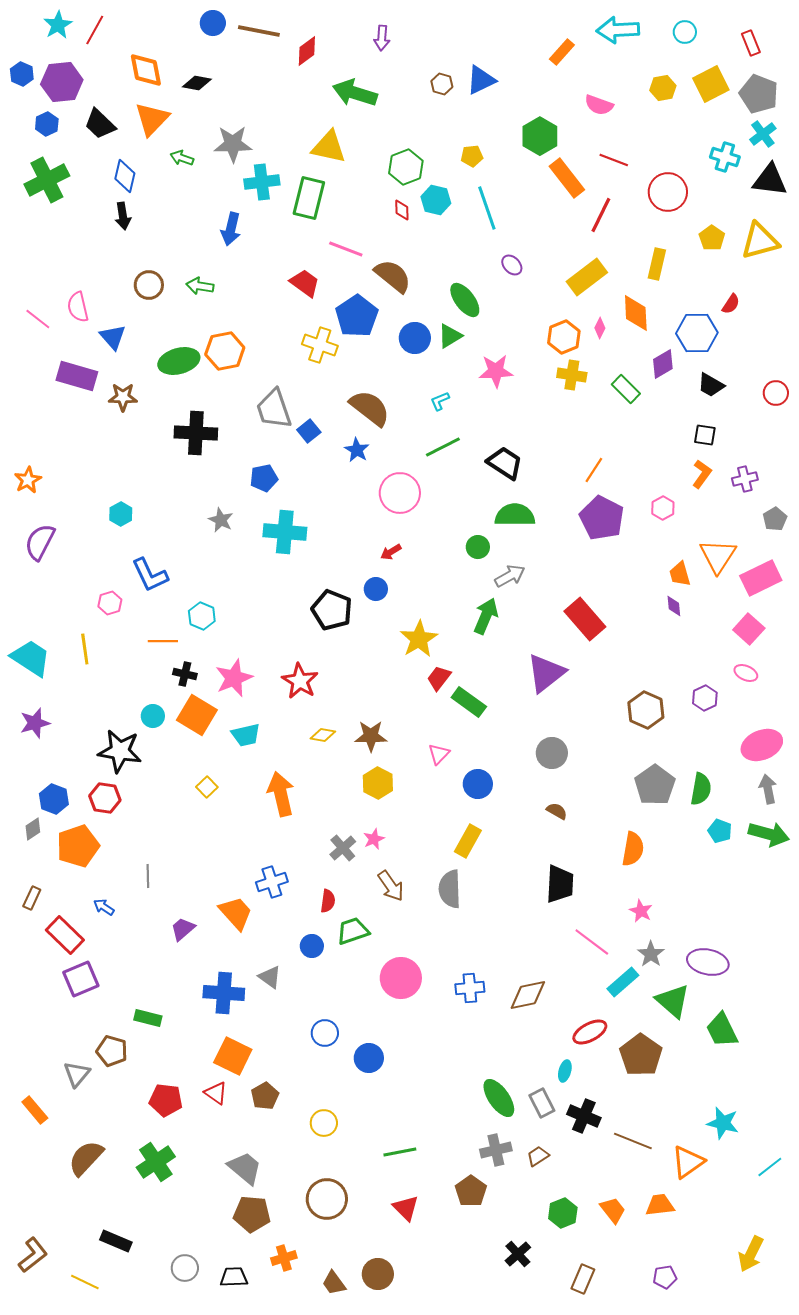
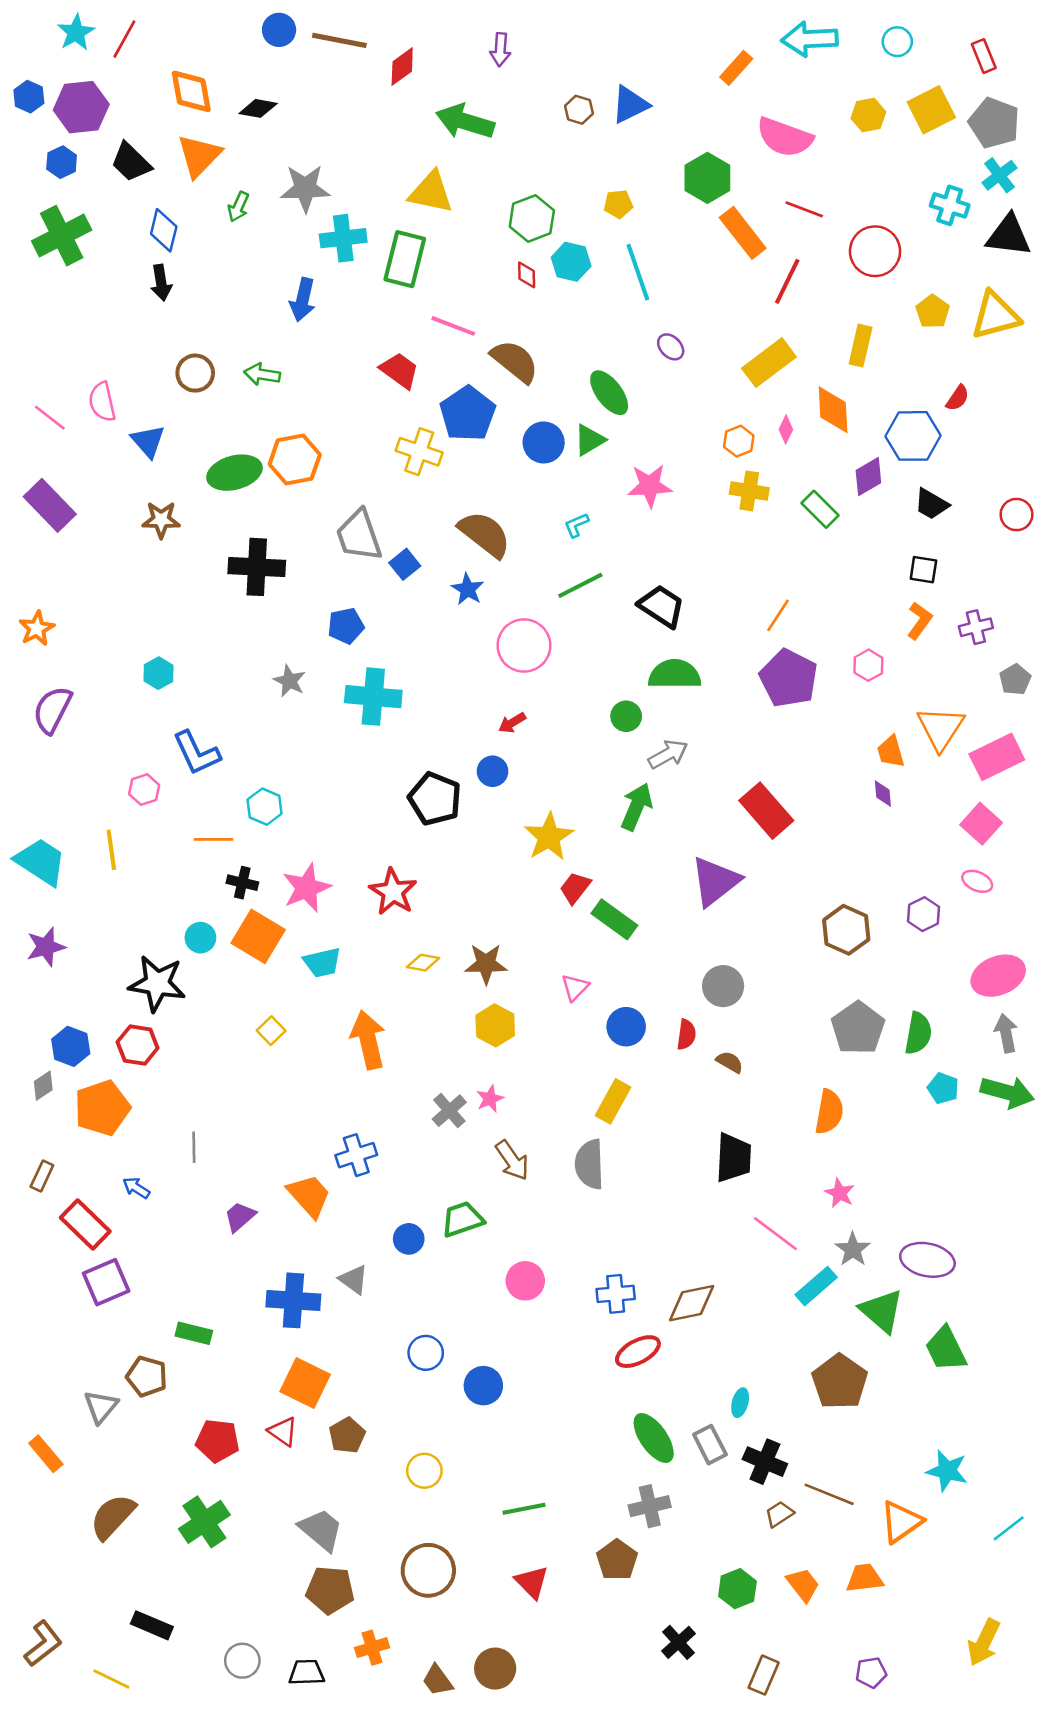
pink semicircle: (599, 105) -> (785, 137), size x1.5
green arrow: (182, 158) -> (238, 207), turned -85
orange hexagon: (564, 337) -> (739, 441), size x0.7
purple rectangle: (77, 376) -> (50, 505), moved, turned 30
red semicircle: (328, 901) -> (686, 1035), moved
pink circle: (401, 978) -> (525, 1281), size x0.7
red ellipse: (590, 1032) -> (638, 1352), moved
brown trapezoid: (538, 1156) -> (779, 1514), moved

